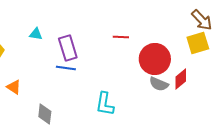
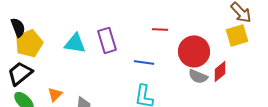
cyan triangle: (36, 34) -> (75, 43), moved, size x1.6
blue line: (66, 68) -> (144, 62), moved
orange triangle: (14, 87) -> (55, 94), moved, turned 42

